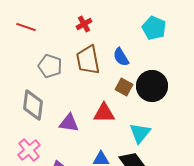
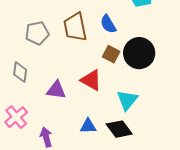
gray pentagon: (50, 66) -> (37, 33), turned -30
gray diamond: (33, 105) -> (20, 72), size x0.7
red triangle: (104, 113) -> (91, 80), turned 30

